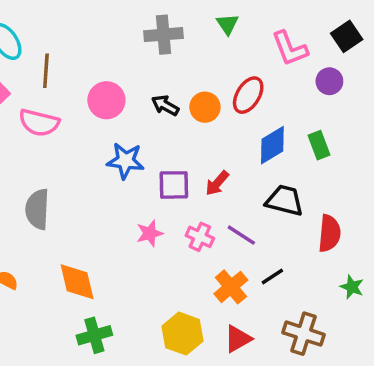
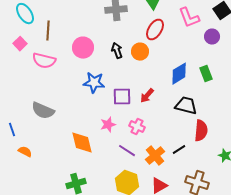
red ellipse: (248, 95) -> (155, 30), moved
black arrow: (165, 105) -> (117, 51), turned 42
gray semicircle: (37, 209) -> (43, 111), turned -70
red semicircle: (329, 233) -> (201, 131), moved
purple line: (241, 235) -> (127, 151), moved
orange diamond: (77, 282) -> (82, 143), moved

